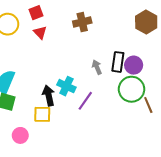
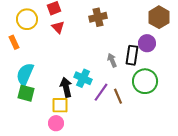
purple circle: (134, 65) -> (147, 43), moved
brown line: (148, 105) -> (118, 96), moved
pink circle: (20, 135) -> (56, 123), moved

